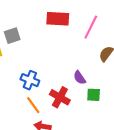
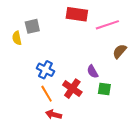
pink line: (91, 27) -> (107, 25), turned 40

